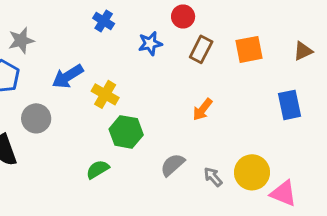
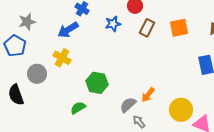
blue arrow: (68, 76) -> (68, 30), moved
yellow cross: (105, 94) -> (62, 58), moved
orange arrow: (203, 109) -> (148, 95), moved
gray arrow: (213, 177) -> (139, 122), moved

